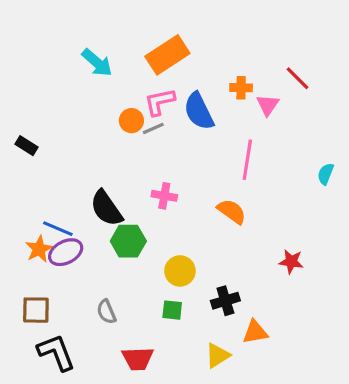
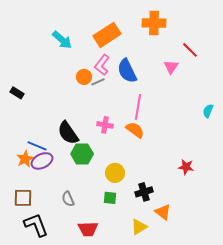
orange cross: (241, 88) -> (154, 23), moved, size x1.6
pink L-shape: (160, 102) -> (102, 65), turned -40
pink line: (247, 160) -> (138, 107), moved
orange semicircle: (232, 211) -> (135, 130), moved
orange triangle: (255, 332) -> (163, 212), turned 48

